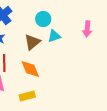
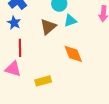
orange diamond: (30, 69) -> (73, 54), moved

